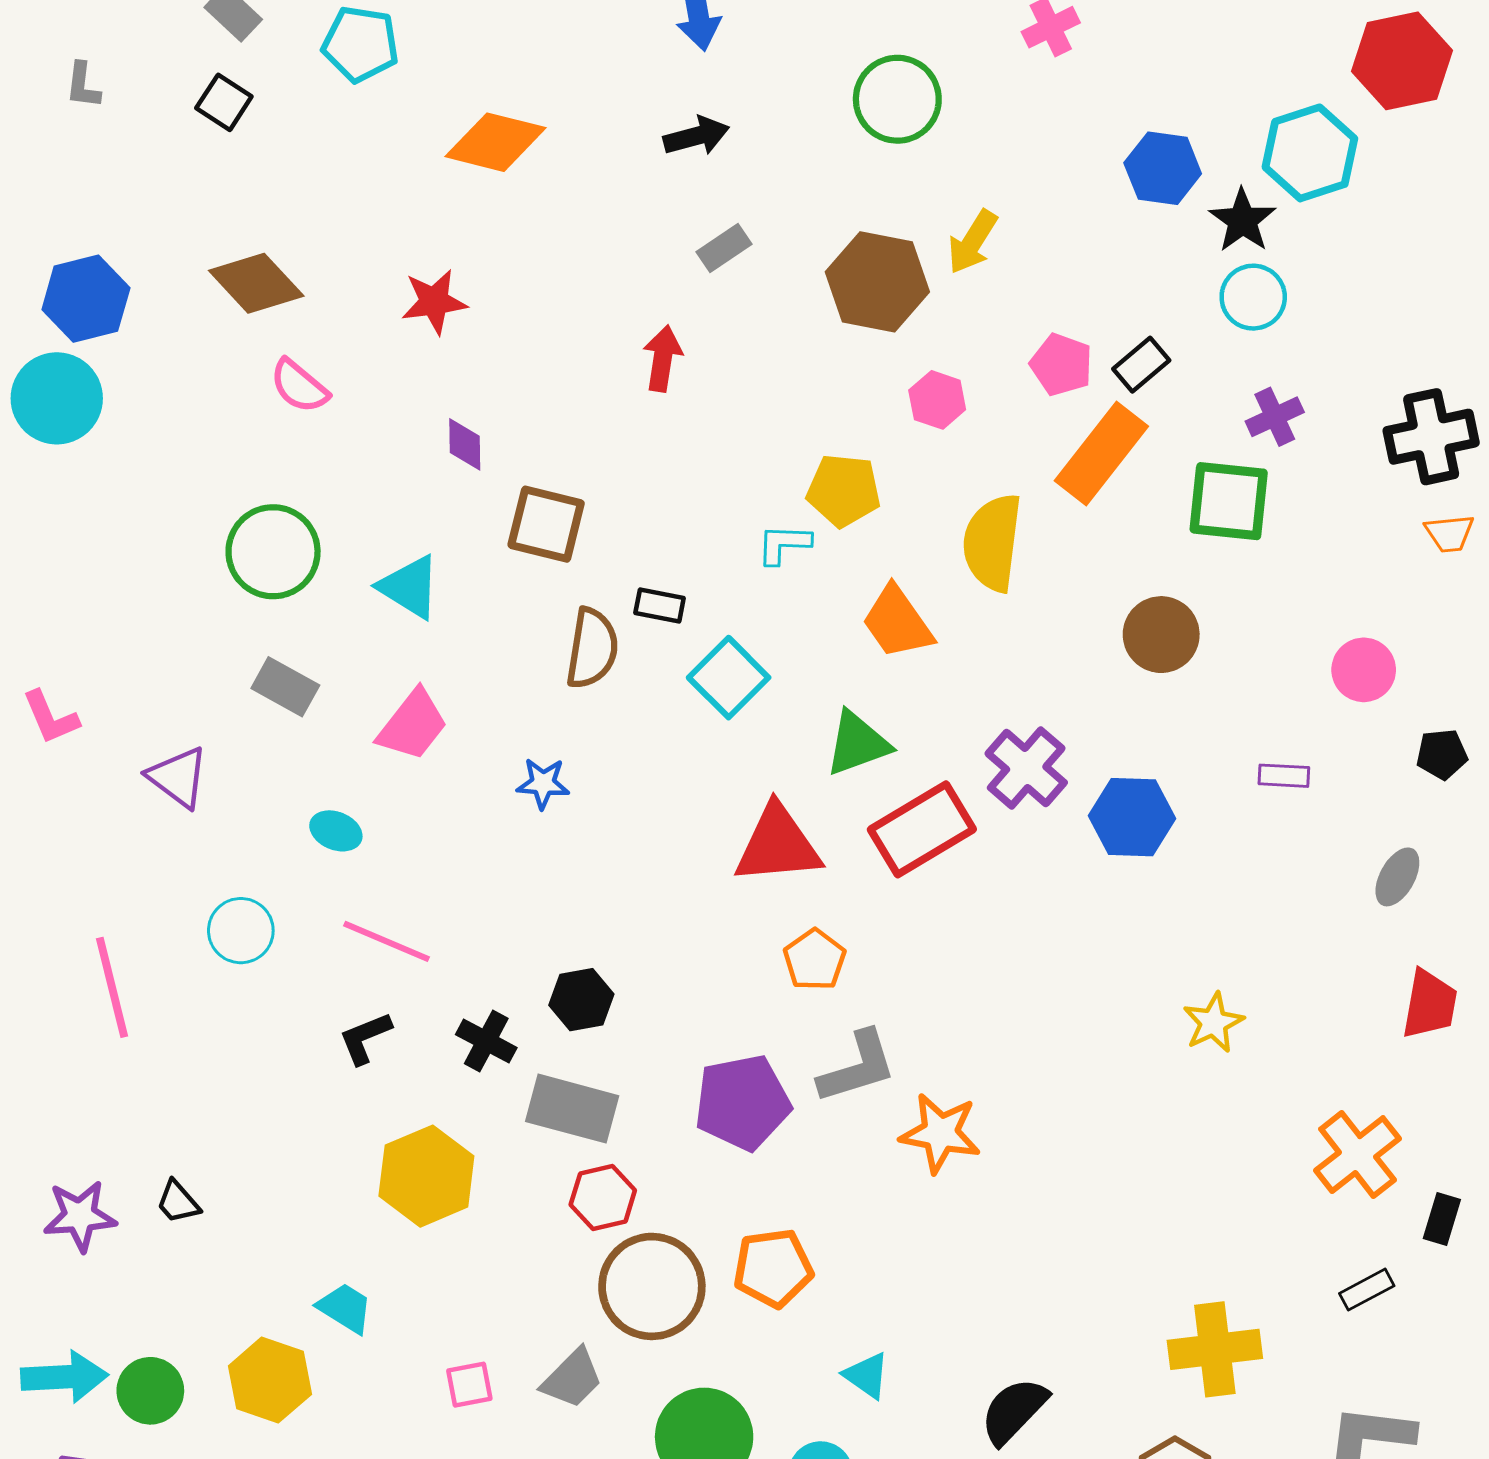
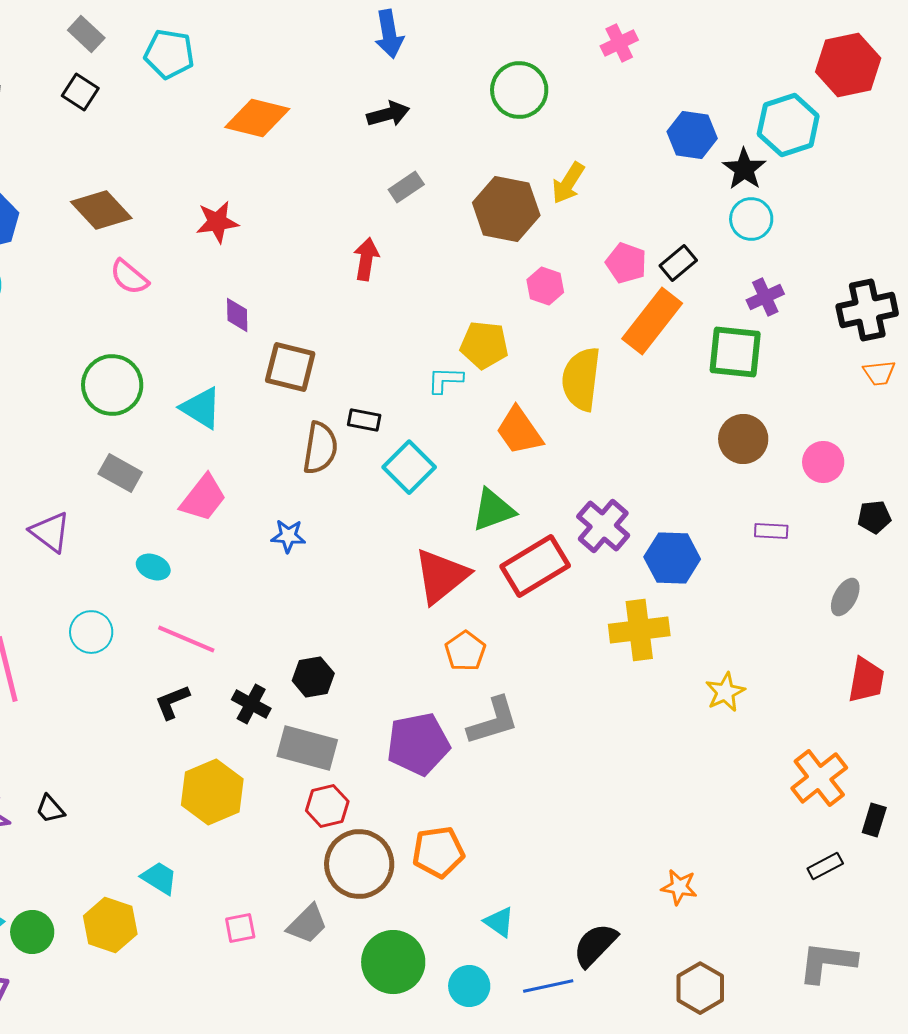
brown circle: (1161, 635) -> (743, 439), moved
red triangle: (778, 845) -> (441, 576), turned -34
orange star: (940, 1133) -> (679, 887), moved, size x0.7
yellow cross: (1215, 1349) -> (639, 630), moved

